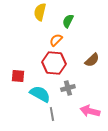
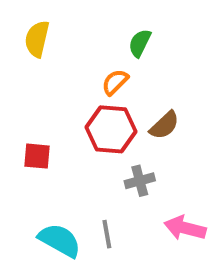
yellow semicircle: (40, 12) -> (37, 39), moved
brown semicircle: (92, 60) -> (164, 125), moved
cyan semicircle: (40, 94) -> (60, 240), moved

